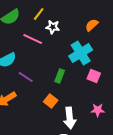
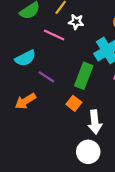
green rectangle: (60, 76) -> (84, 76), size x1.6

